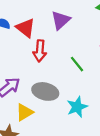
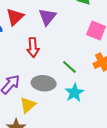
red triangle: (26, 28) -> (15, 17), moved, turned 48
green line: (77, 64) -> (69, 67), moved

